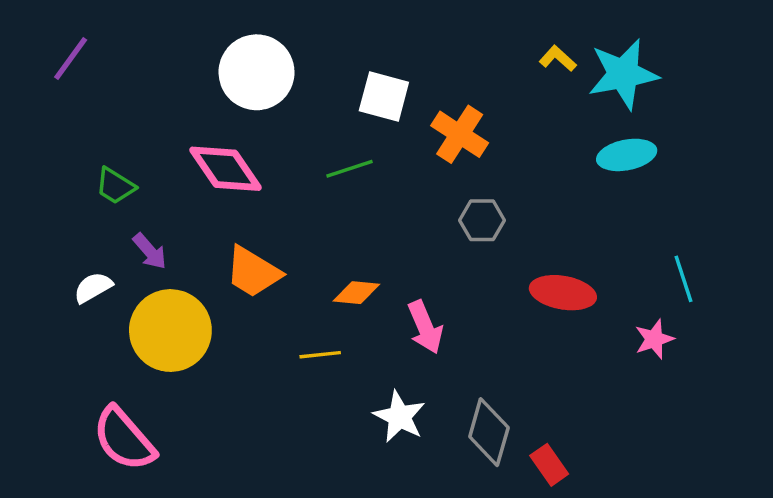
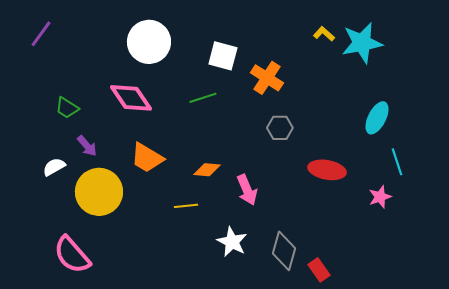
cyan ellipse: (627, 155) -> (377, 118), moved, turned -52

